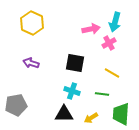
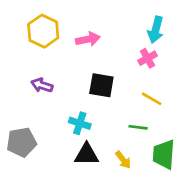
pink arrow: (91, 29) -> (88, 39), moved
cyan cross: (72, 91) -> (80, 123), moved
yellow arrow: (91, 118) -> (123, 160), turned -96

